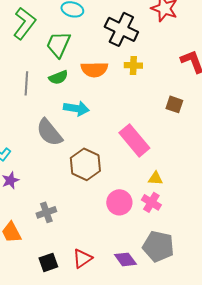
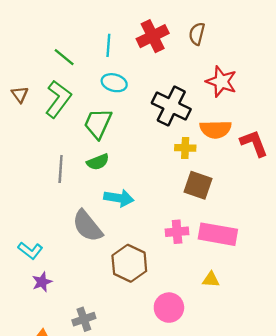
orange semicircle: (94, 69) -> (216, 129), moved
brown square: (174, 104) -> (198, 185), moved, size x1.4
pink rectangle: (134, 140) -> (218, 234), moved, turned -40
pink cross: (151, 202) -> (177, 232), moved, turned -36

